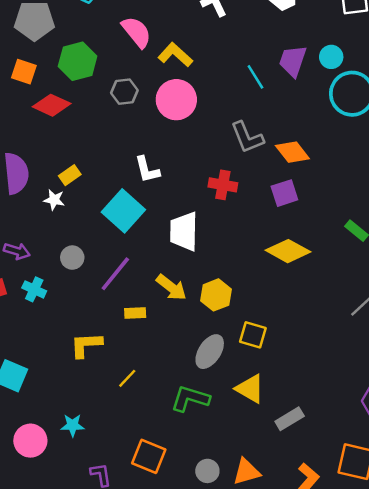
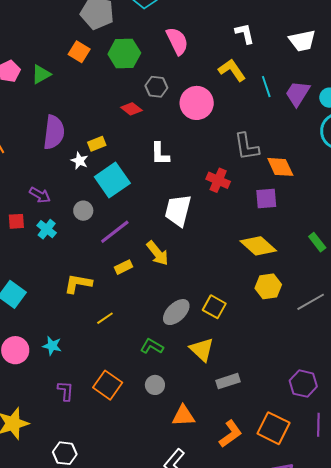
yellow L-shape: (175, 55) -> (232, 70), moved
cyan line: (255, 77) -> (266, 87), moved
red diamond: (52, 105) -> (131, 109), moved, size x0.7
cyan square: (123, 211) -> (112, 180), moved
yellow hexagon: (216, 295) -> (268, 286), moved
yellow rectangle: (135, 313) -> (124, 267), turned -36
green L-shape: (190, 399) -> (152, 346), size x0.7
gray circle: (207, 471) -> (155, 385), moved

